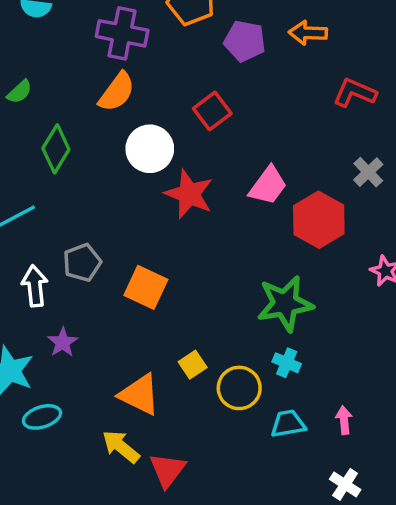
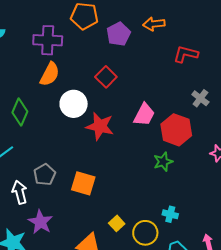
purple pentagon: (245, 41) -> (118, 34), turned -30
green star: (285, 304) -> (163, 162), moved, size x0.6
purple star: (63, 342) -> (40, 222), size x1.4

